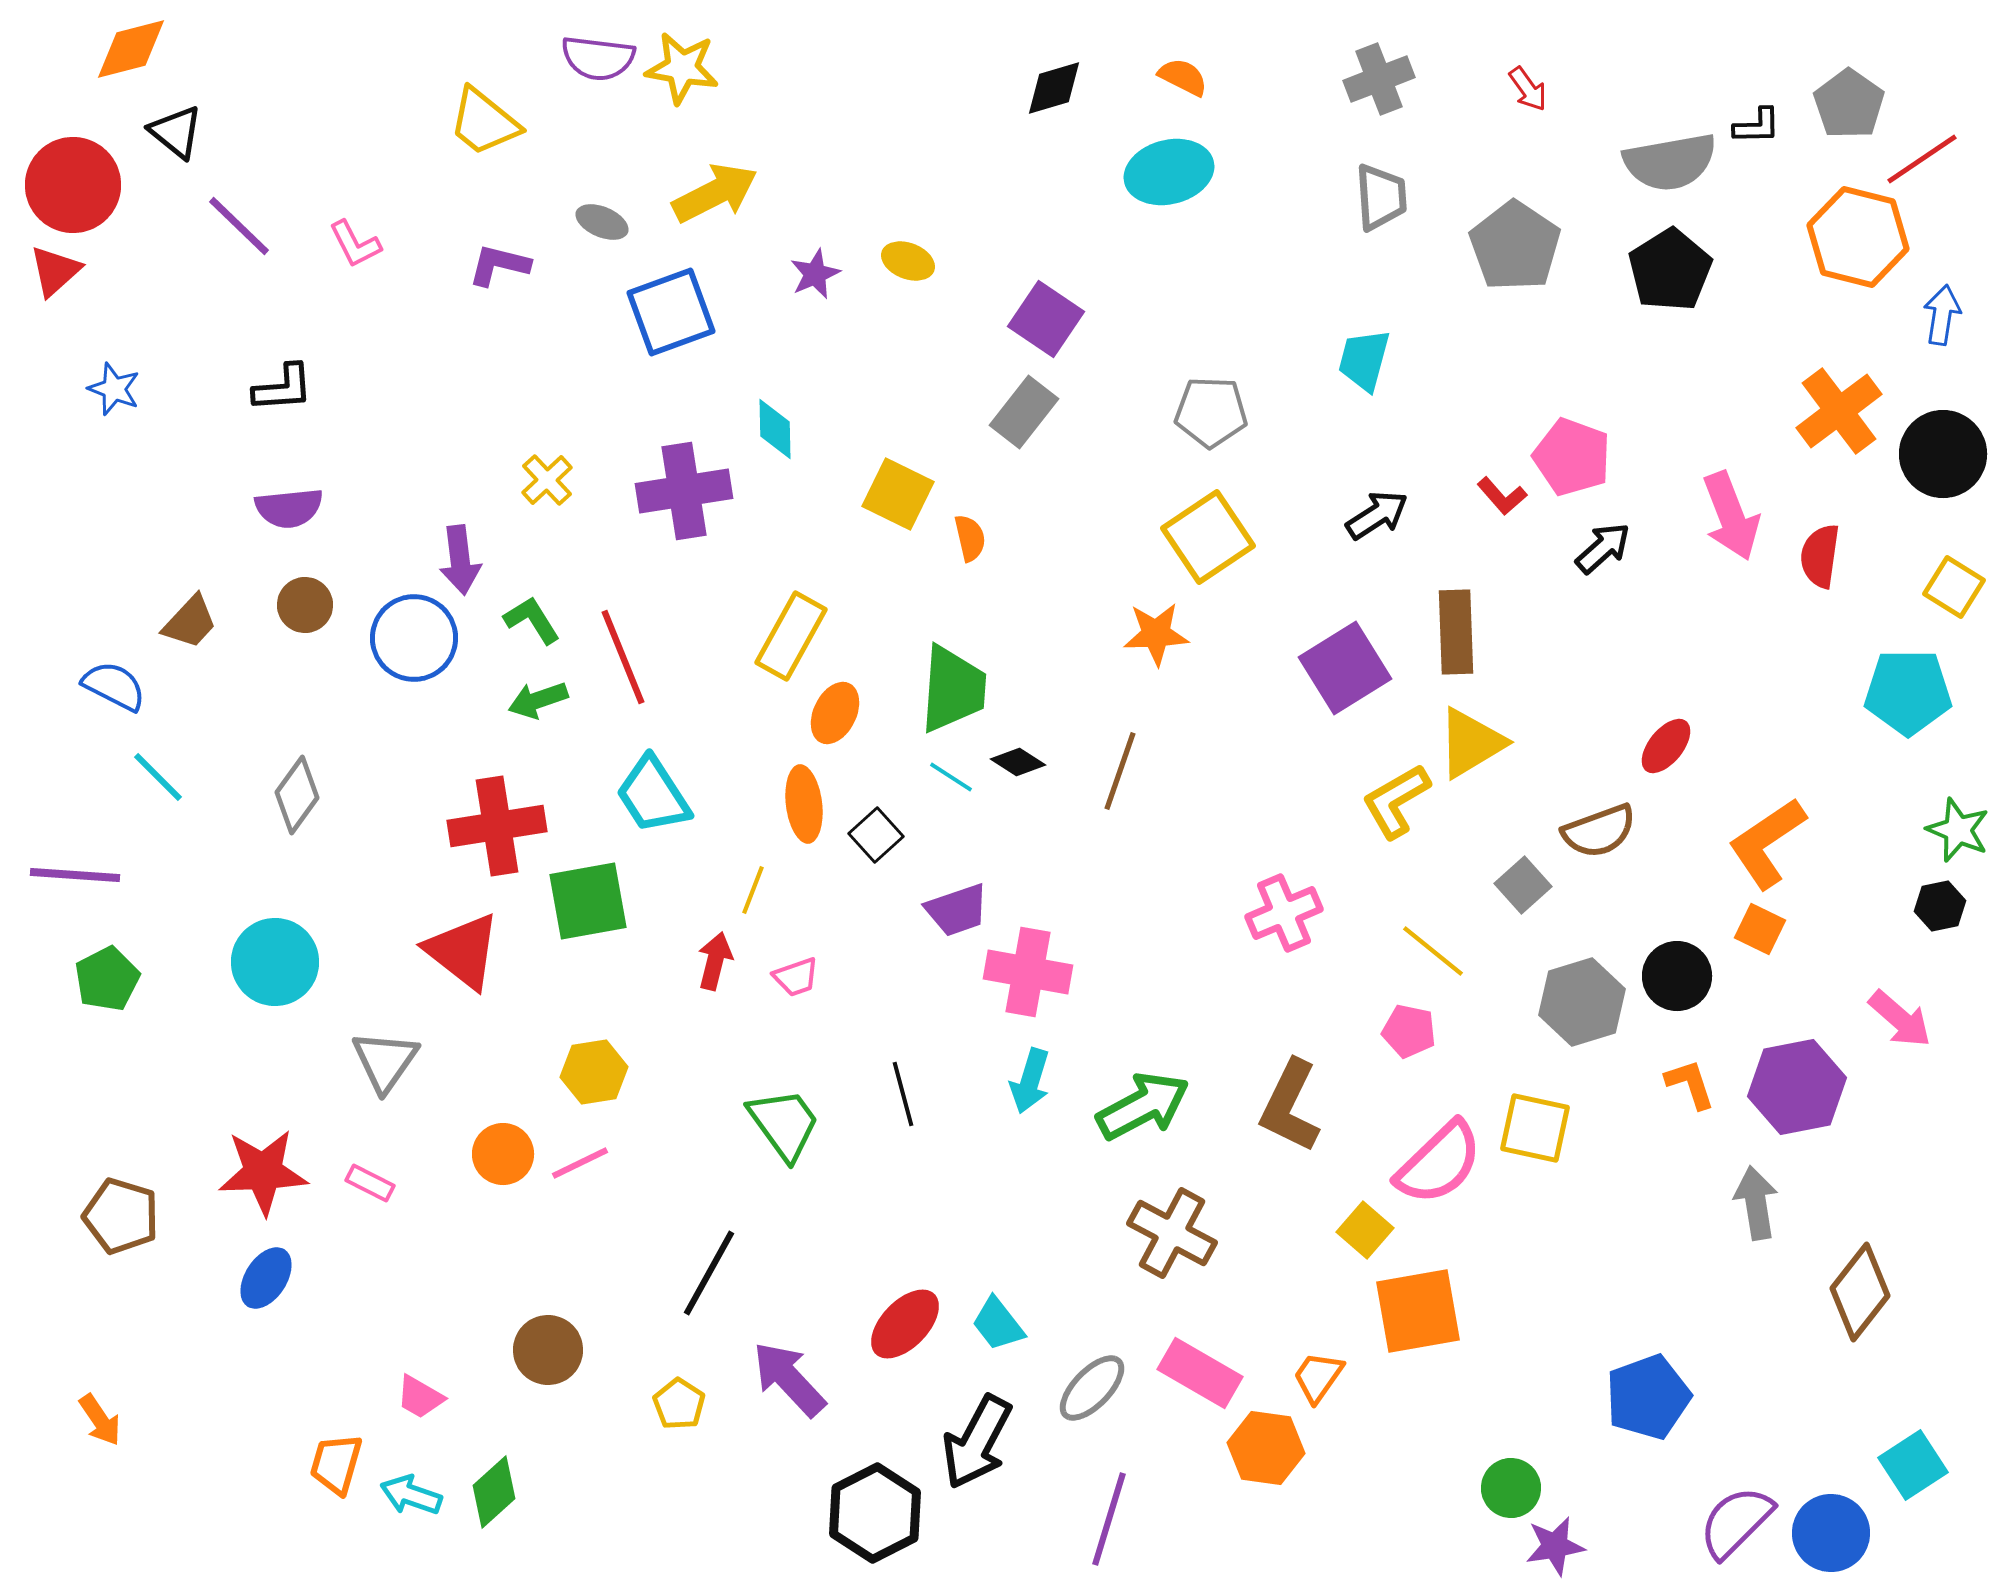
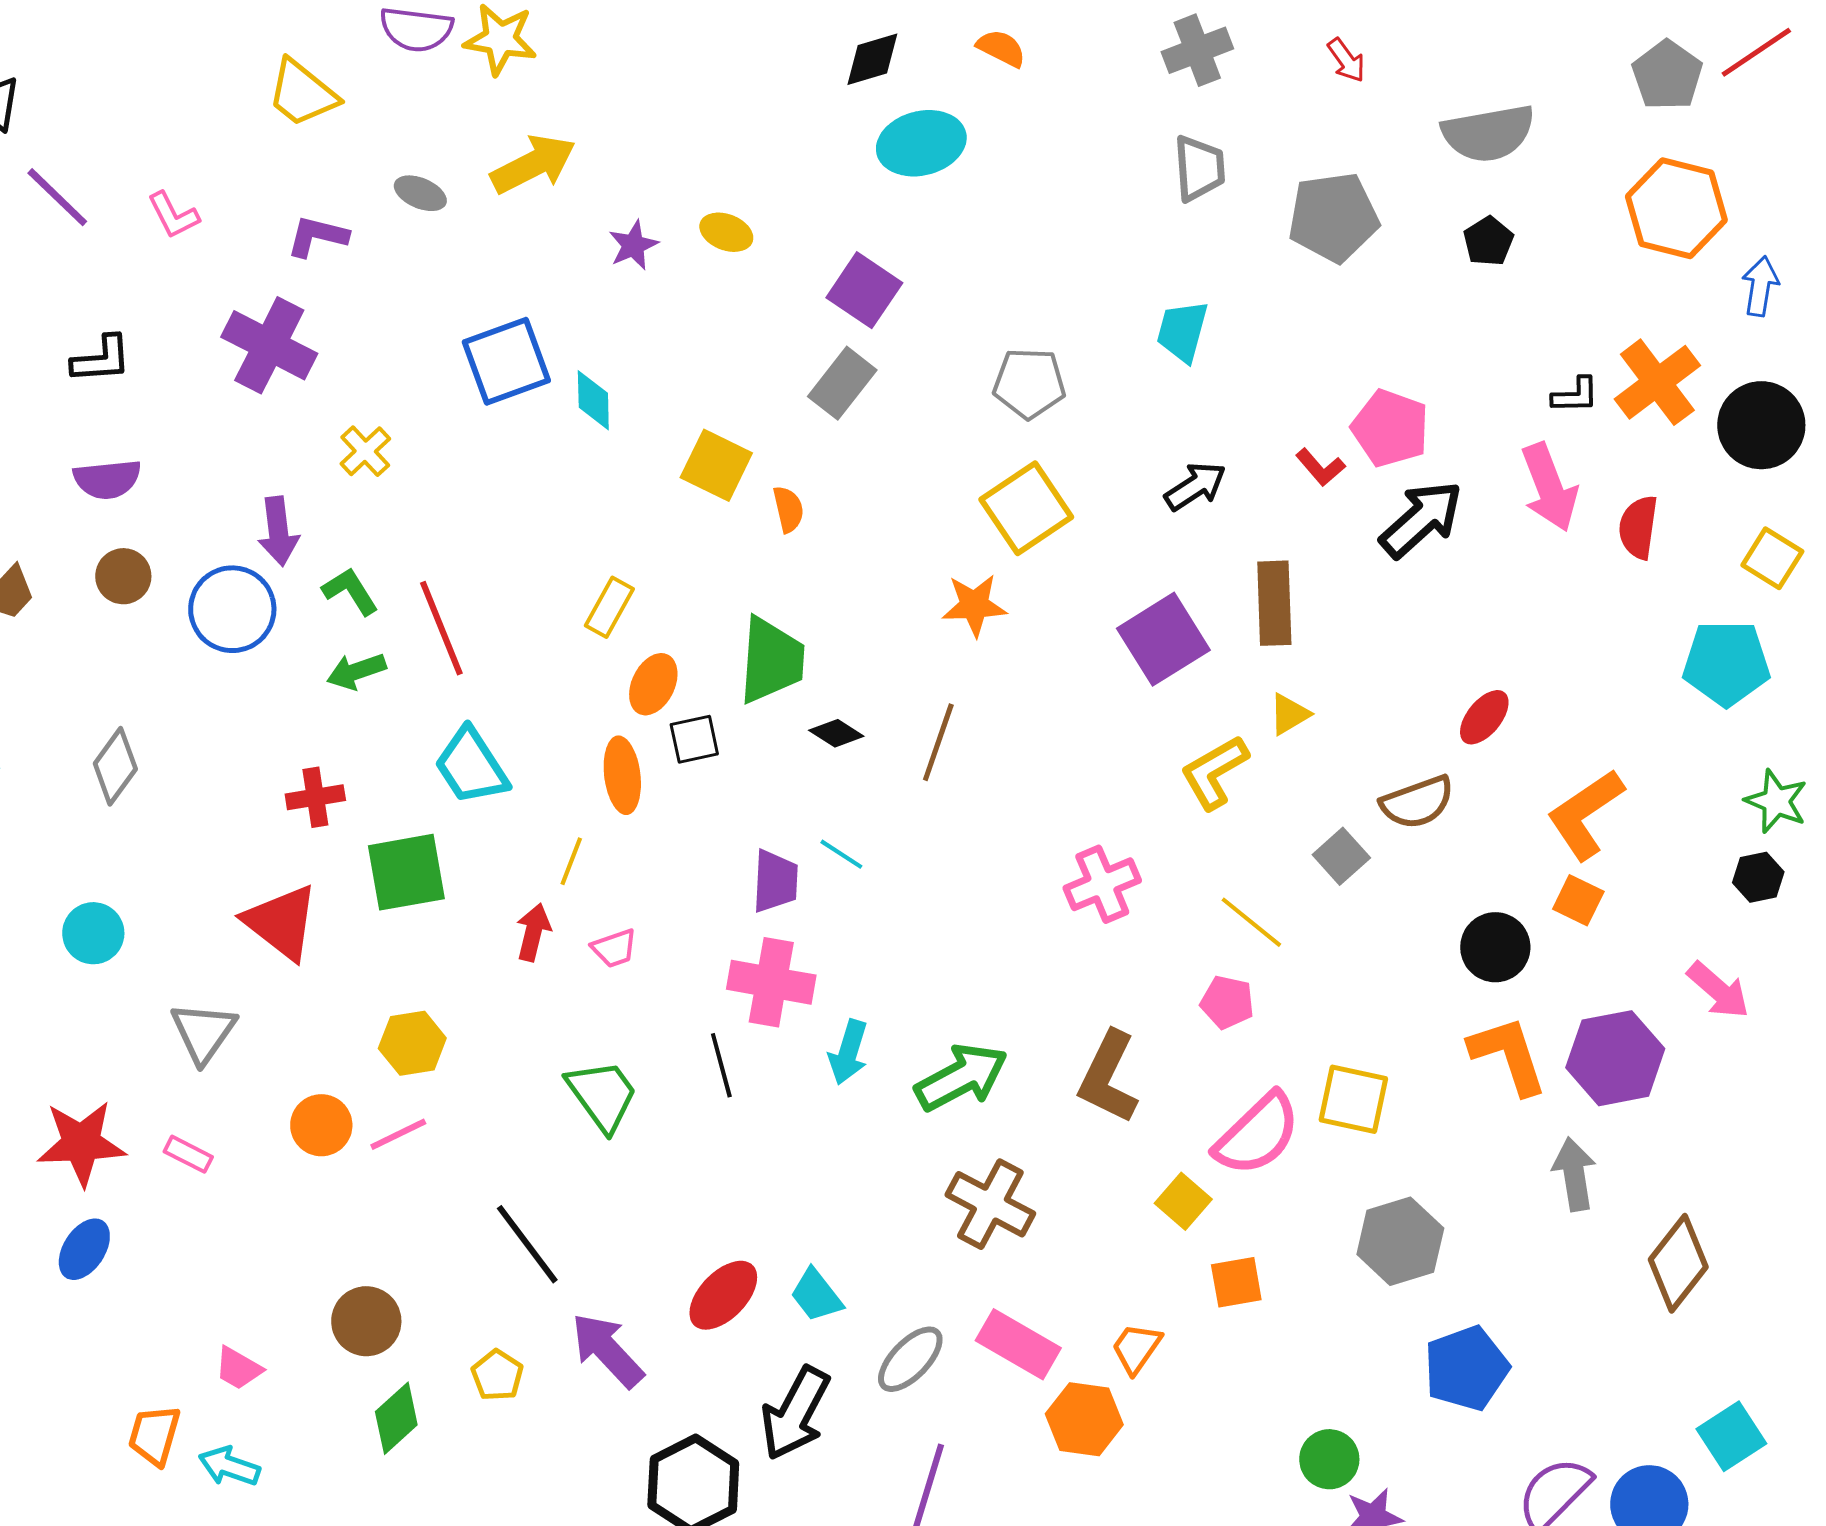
black L-shape: (1757, 126) -> (1575, 395), moved
red line: (1922, 159) -> (1756, 52), moved
cyan ellipse: (1169, 172) -> (921, 143), moved
gray pentagon: (1515, 246) -> (1333, 217), turned 30
black pentagon: (1670, 270) -> (1488, 241), size x0.6
blue square: (671, 312) -> (506, 361), moved
purple cross: (684, 491) -> (269, 345), moved, turned 36
black arrow: (1603, 548) -> (1421, 519), size x1.5
yellow rectangle: (791, 636) -> (609, 607), size x0.7
yellow triangle: (1471, 743) -> (1289, 714), size x0.6
cyan line: (951, 777) -> (841, 854), moved
red cross: (497, 826) -> (315, 797), size x0.6
black square: (876, 835) -> (694, 739), moved, turned 30
purple trapezoid: (957, 910) -> (775, 881), turned -68
cyan circle: (275, 962) -> (93, 933), size x0.7
pink cross: (1028, 972) -> (771, 982), moved
gray hexagon: (1582, 1002) -> (1400, 1241), moved
orange L-shape: (1690, 1084) -> (1508, 1055), size x1.6
black line: (709, 1273) -> (527, 1244), turned -66
orange square: (1418, 1311) -> (1236, 1282), size x0.6
green diamond: (494, 1492) -> (396, 1418), moved

